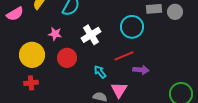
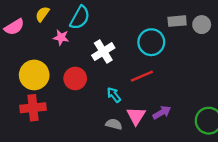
pink star: (55, 34) -> (61, 37), moved
purple arrow: (141, 70) -> (162, 112), moved, turned -35
red cross: (31, 83) -> (33, 108), size x1.5

